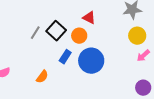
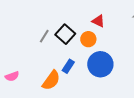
blue rectangle: (65, 57) -> (68, 66), moved
orange semicircle: (42, 77) -> (51, 80), size x1.5

